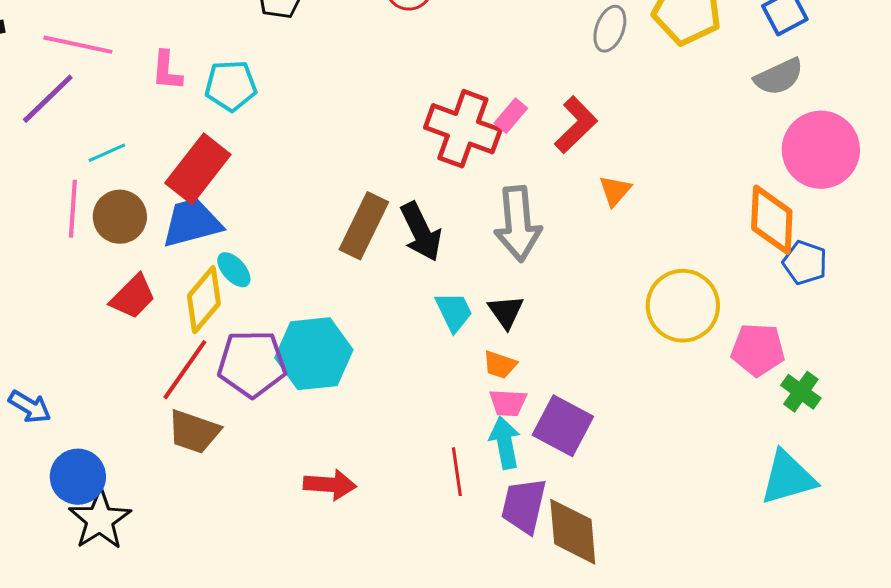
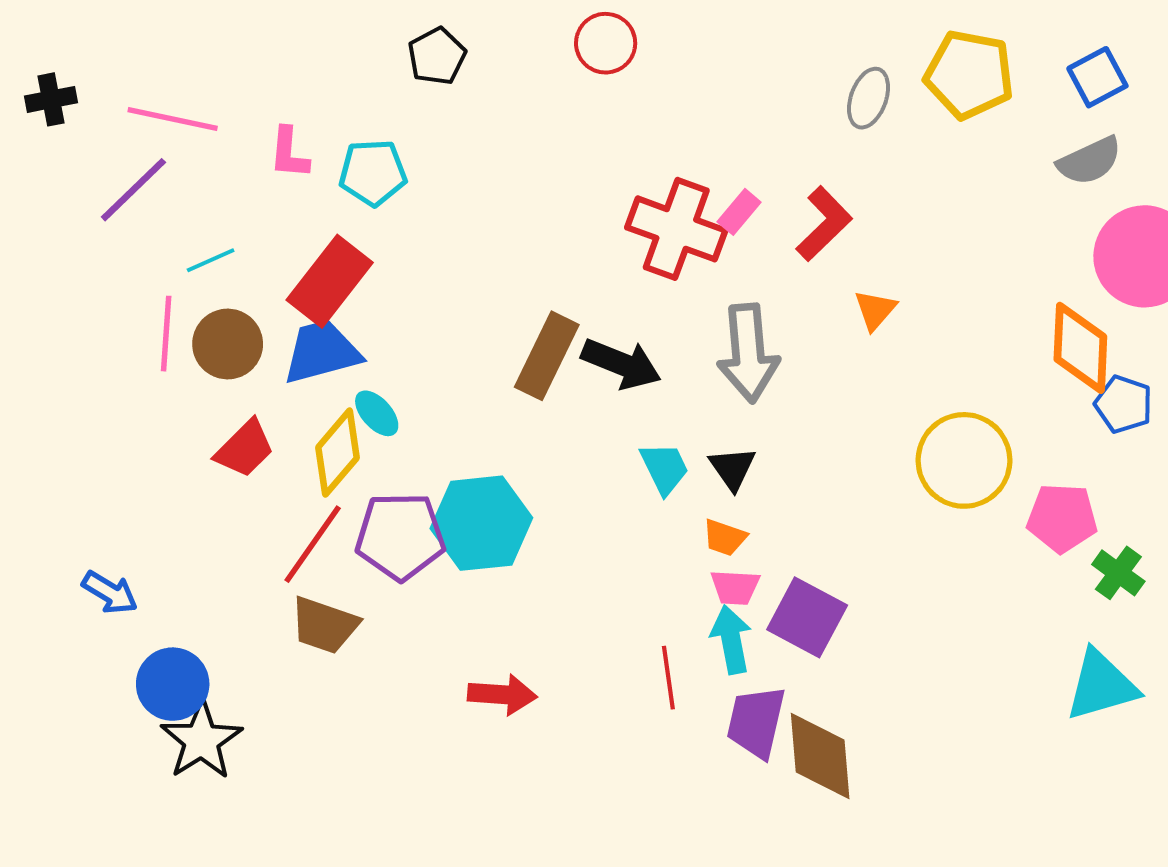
black arrow: (421, 232) -> (621, 364), turned -42

